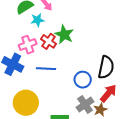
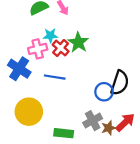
cyan star: (37, 20) -> (50, 35), moved
blue circle: (83, 80) -> (104, 92), moved
red arrow: (108, 93) -> (125, 122), moved

